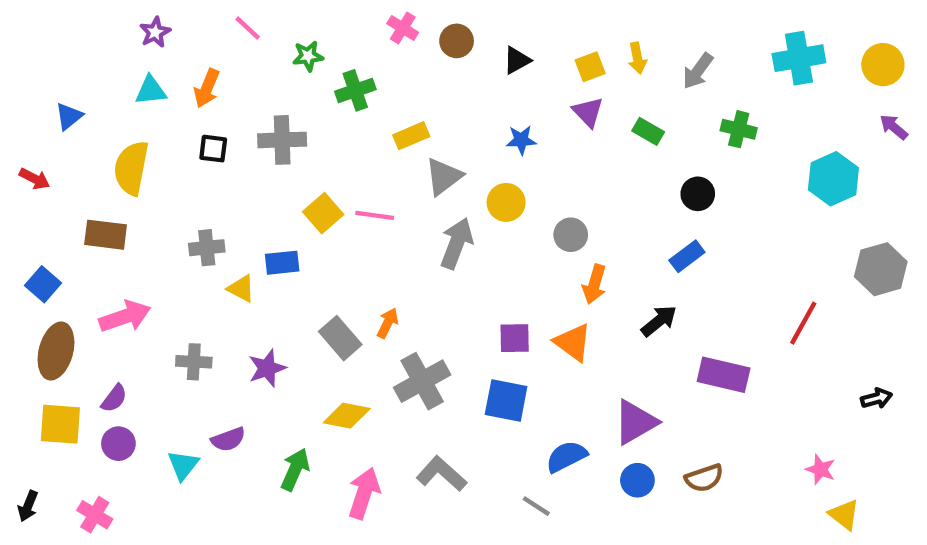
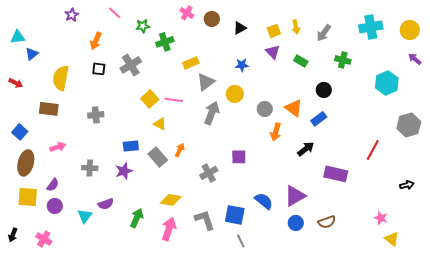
cyan triangle: (151, 90) -> (18, 37), moved
gray cross: (282, 140) -> (131, 65), turned -30
blue rectangle: (282, 263) -> (131, 146), moved
yellow triangle: (241, 289) -> (160, 124), moved
pink arrow: (125, 317) -> (58, 147), size x0.7
orange triangle: (573, 342) -> (294, 108), moved
gray cross: (422, 381) -> (209, 173), moved, size x0.7
blue square: (506, 401) -> (235, 215), moved
yellow diamond: (347, 416) -> (171, 200), moved
blue semicircle: (566, 457) -> (264, 201), moved, turned 66
gray L-shape: (441, 474) -> (205, 220), turned 30
gray line: (536, 506) -> (241, 241), moved, turned 32

